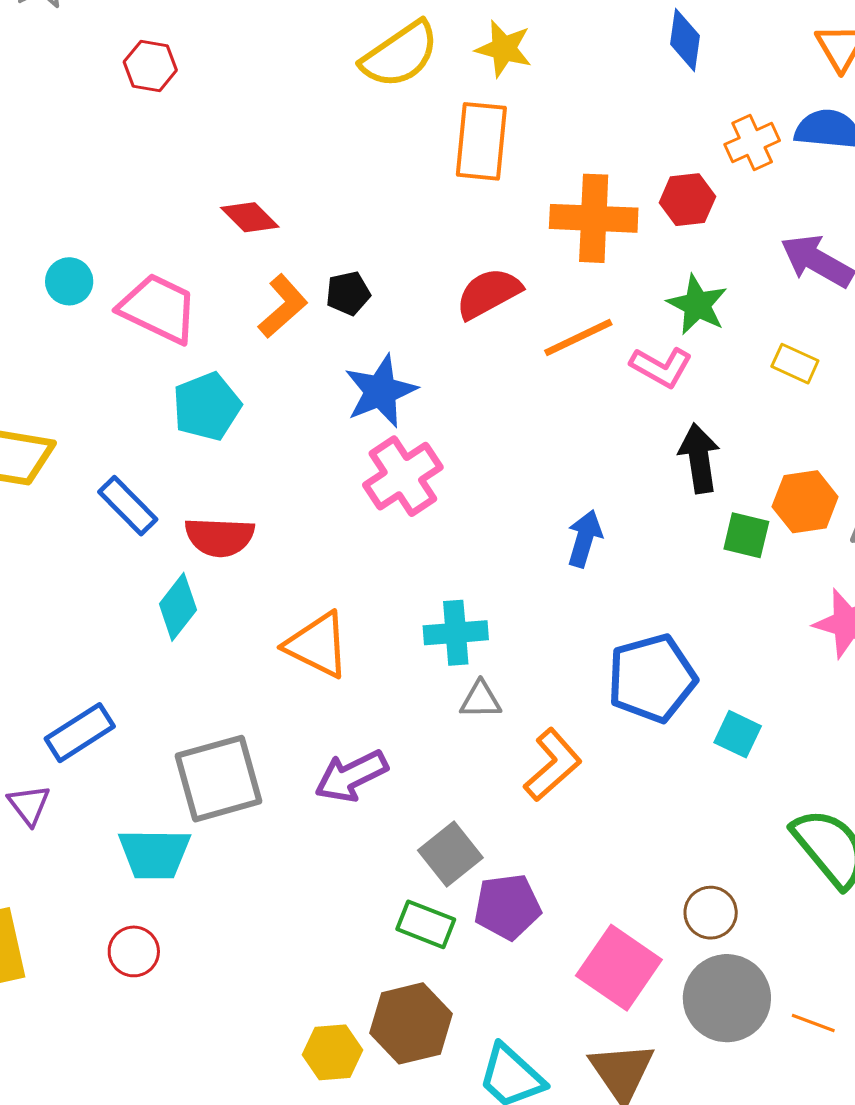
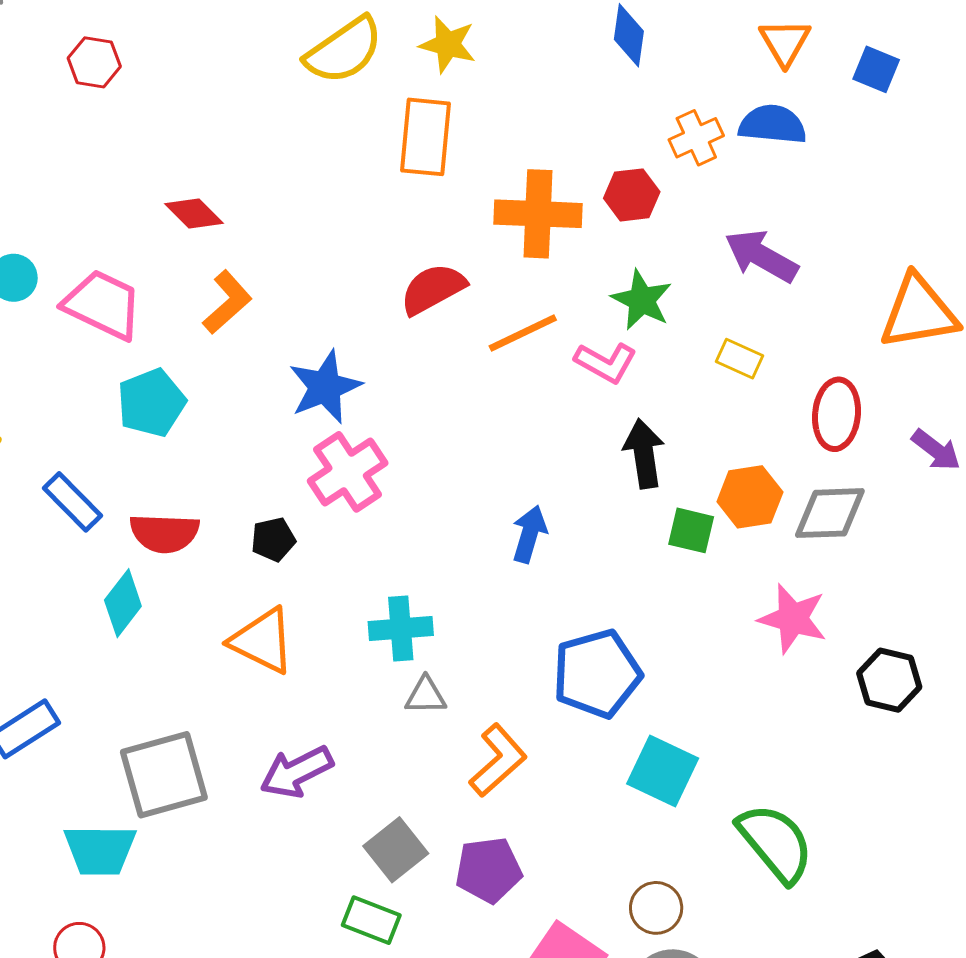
black pentagon: (348, 293) -> (273, 539), moved
cyan square: (738, 734) -> (663, 771), moved, size x1.5
purple pentagon: (507, 907) -> (489, 870), moved

